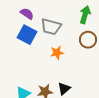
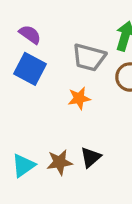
gray trapezoid: (51, 27) -> (89, 57), moved

